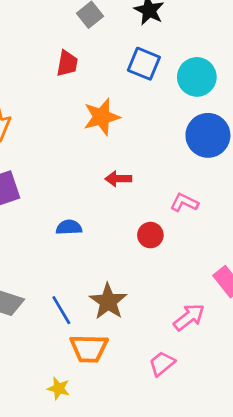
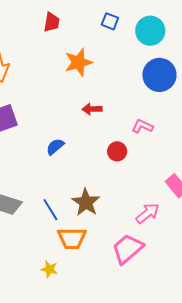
blue square: (144, 64) -> (110, 21), size x0.7
blue semicircle: (69, 227) -> (55, 147), turned -36
pink trapezoid: (162, 364) -> (128, 249), size x1.6

